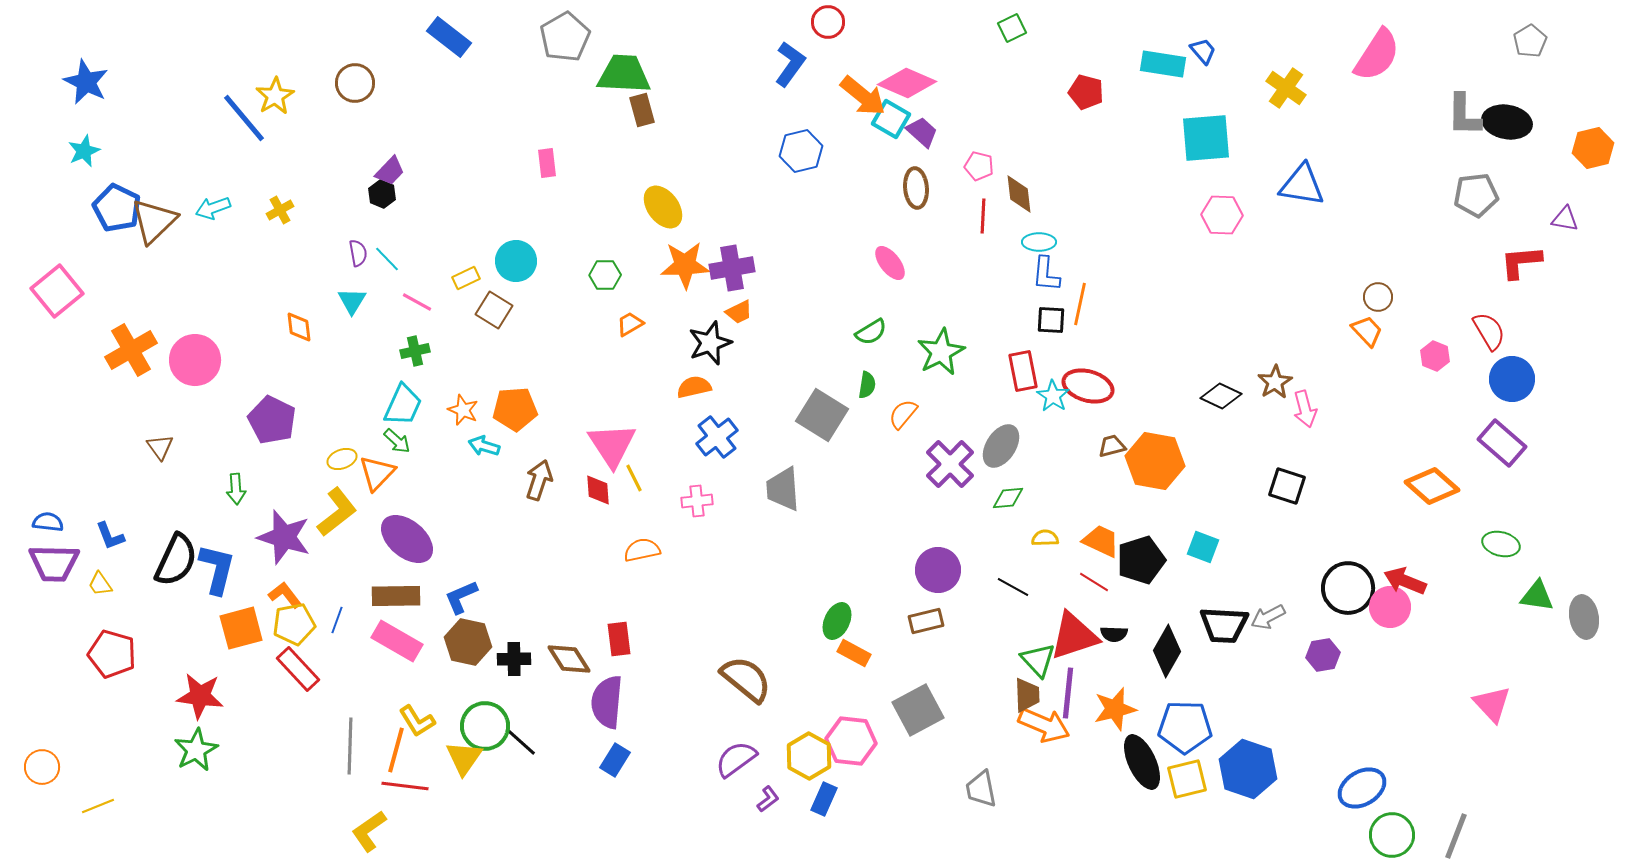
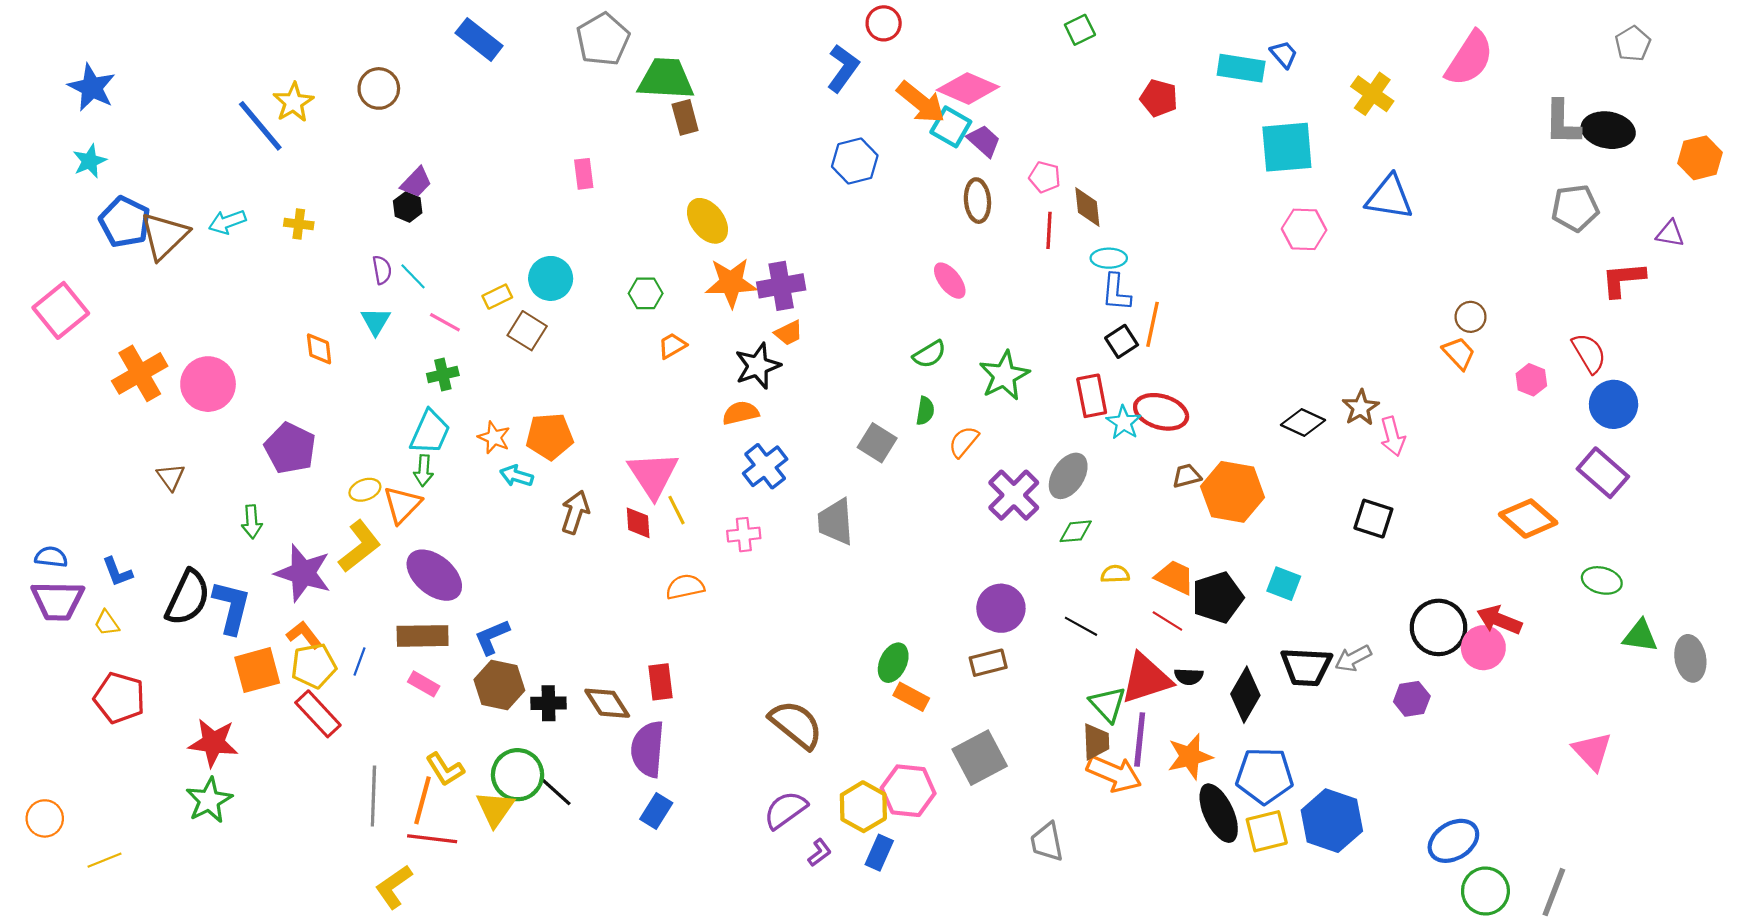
yellow cross: (280, 210) -> (299, 224), turned 36
black square: (1051, 320) -> (1122, 341), turned -36
gray square: (822, 415) -> (877, 443), size x0.7
green arrow: (397, 441) -> (424, 471), turned 52
pink rectangle: (397, 641) -> (424, 684), size x0.6

